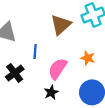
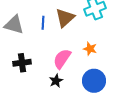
blue line: (35, 52) -> (43, 23), moved
black cross: (15, 73) -> (22, 63), turned 30

